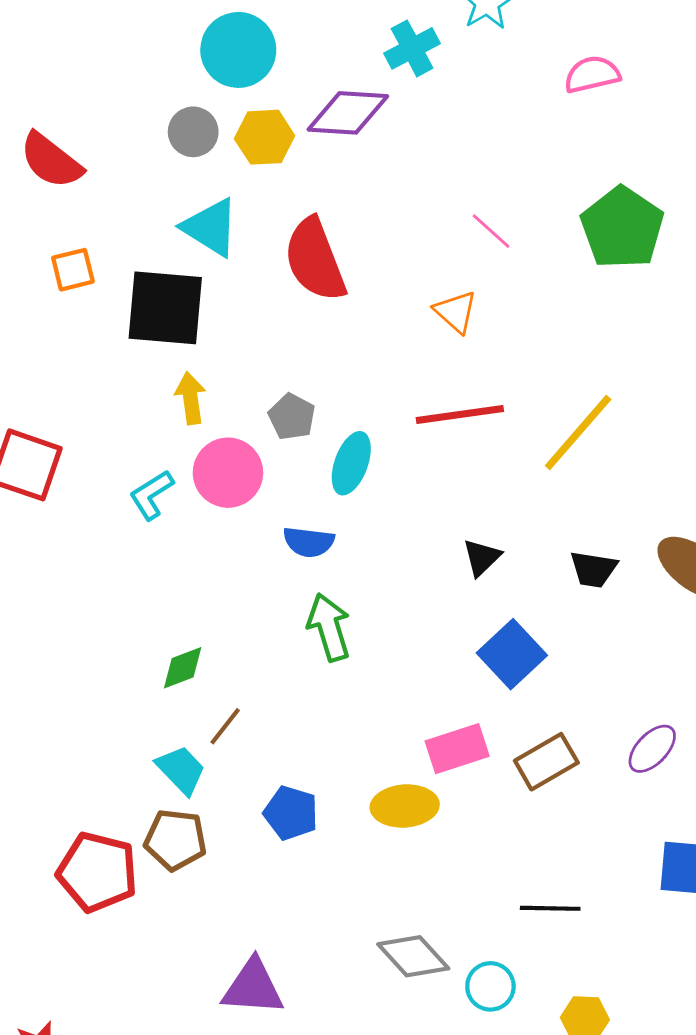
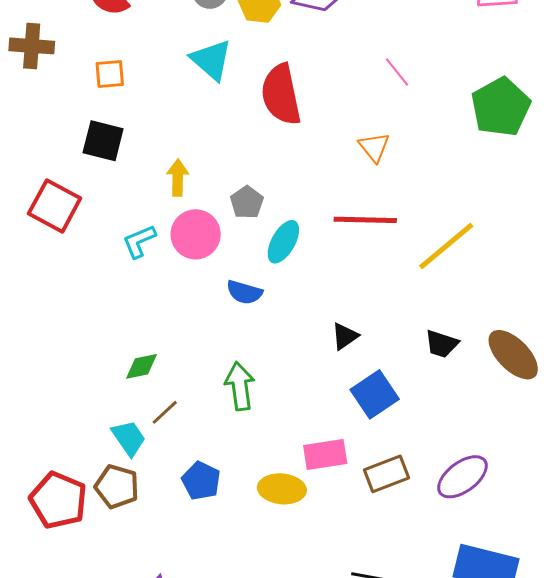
pink line: (491, 231) -> (397, 72), moved
black square: (165, 308) -> (103, 141), moved, size x0.7
black triangle: (482, 558) -> (345, 336), moved
green arrow: (329, 627) -> (240, 386), moved
purple ellipse: (652, 749) -> (462, 477), size x1.4

